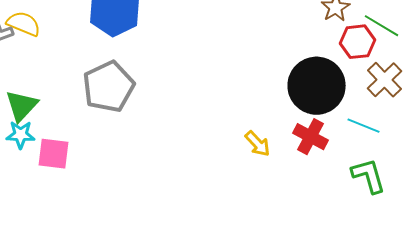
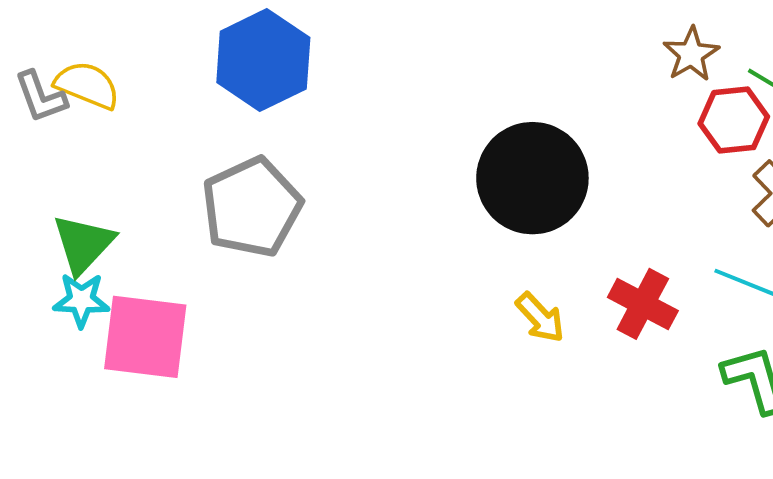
black circle: (317, 86) -> (532, 178), moved
pink square: (54, 154) -> (145, 337), size x1.4

